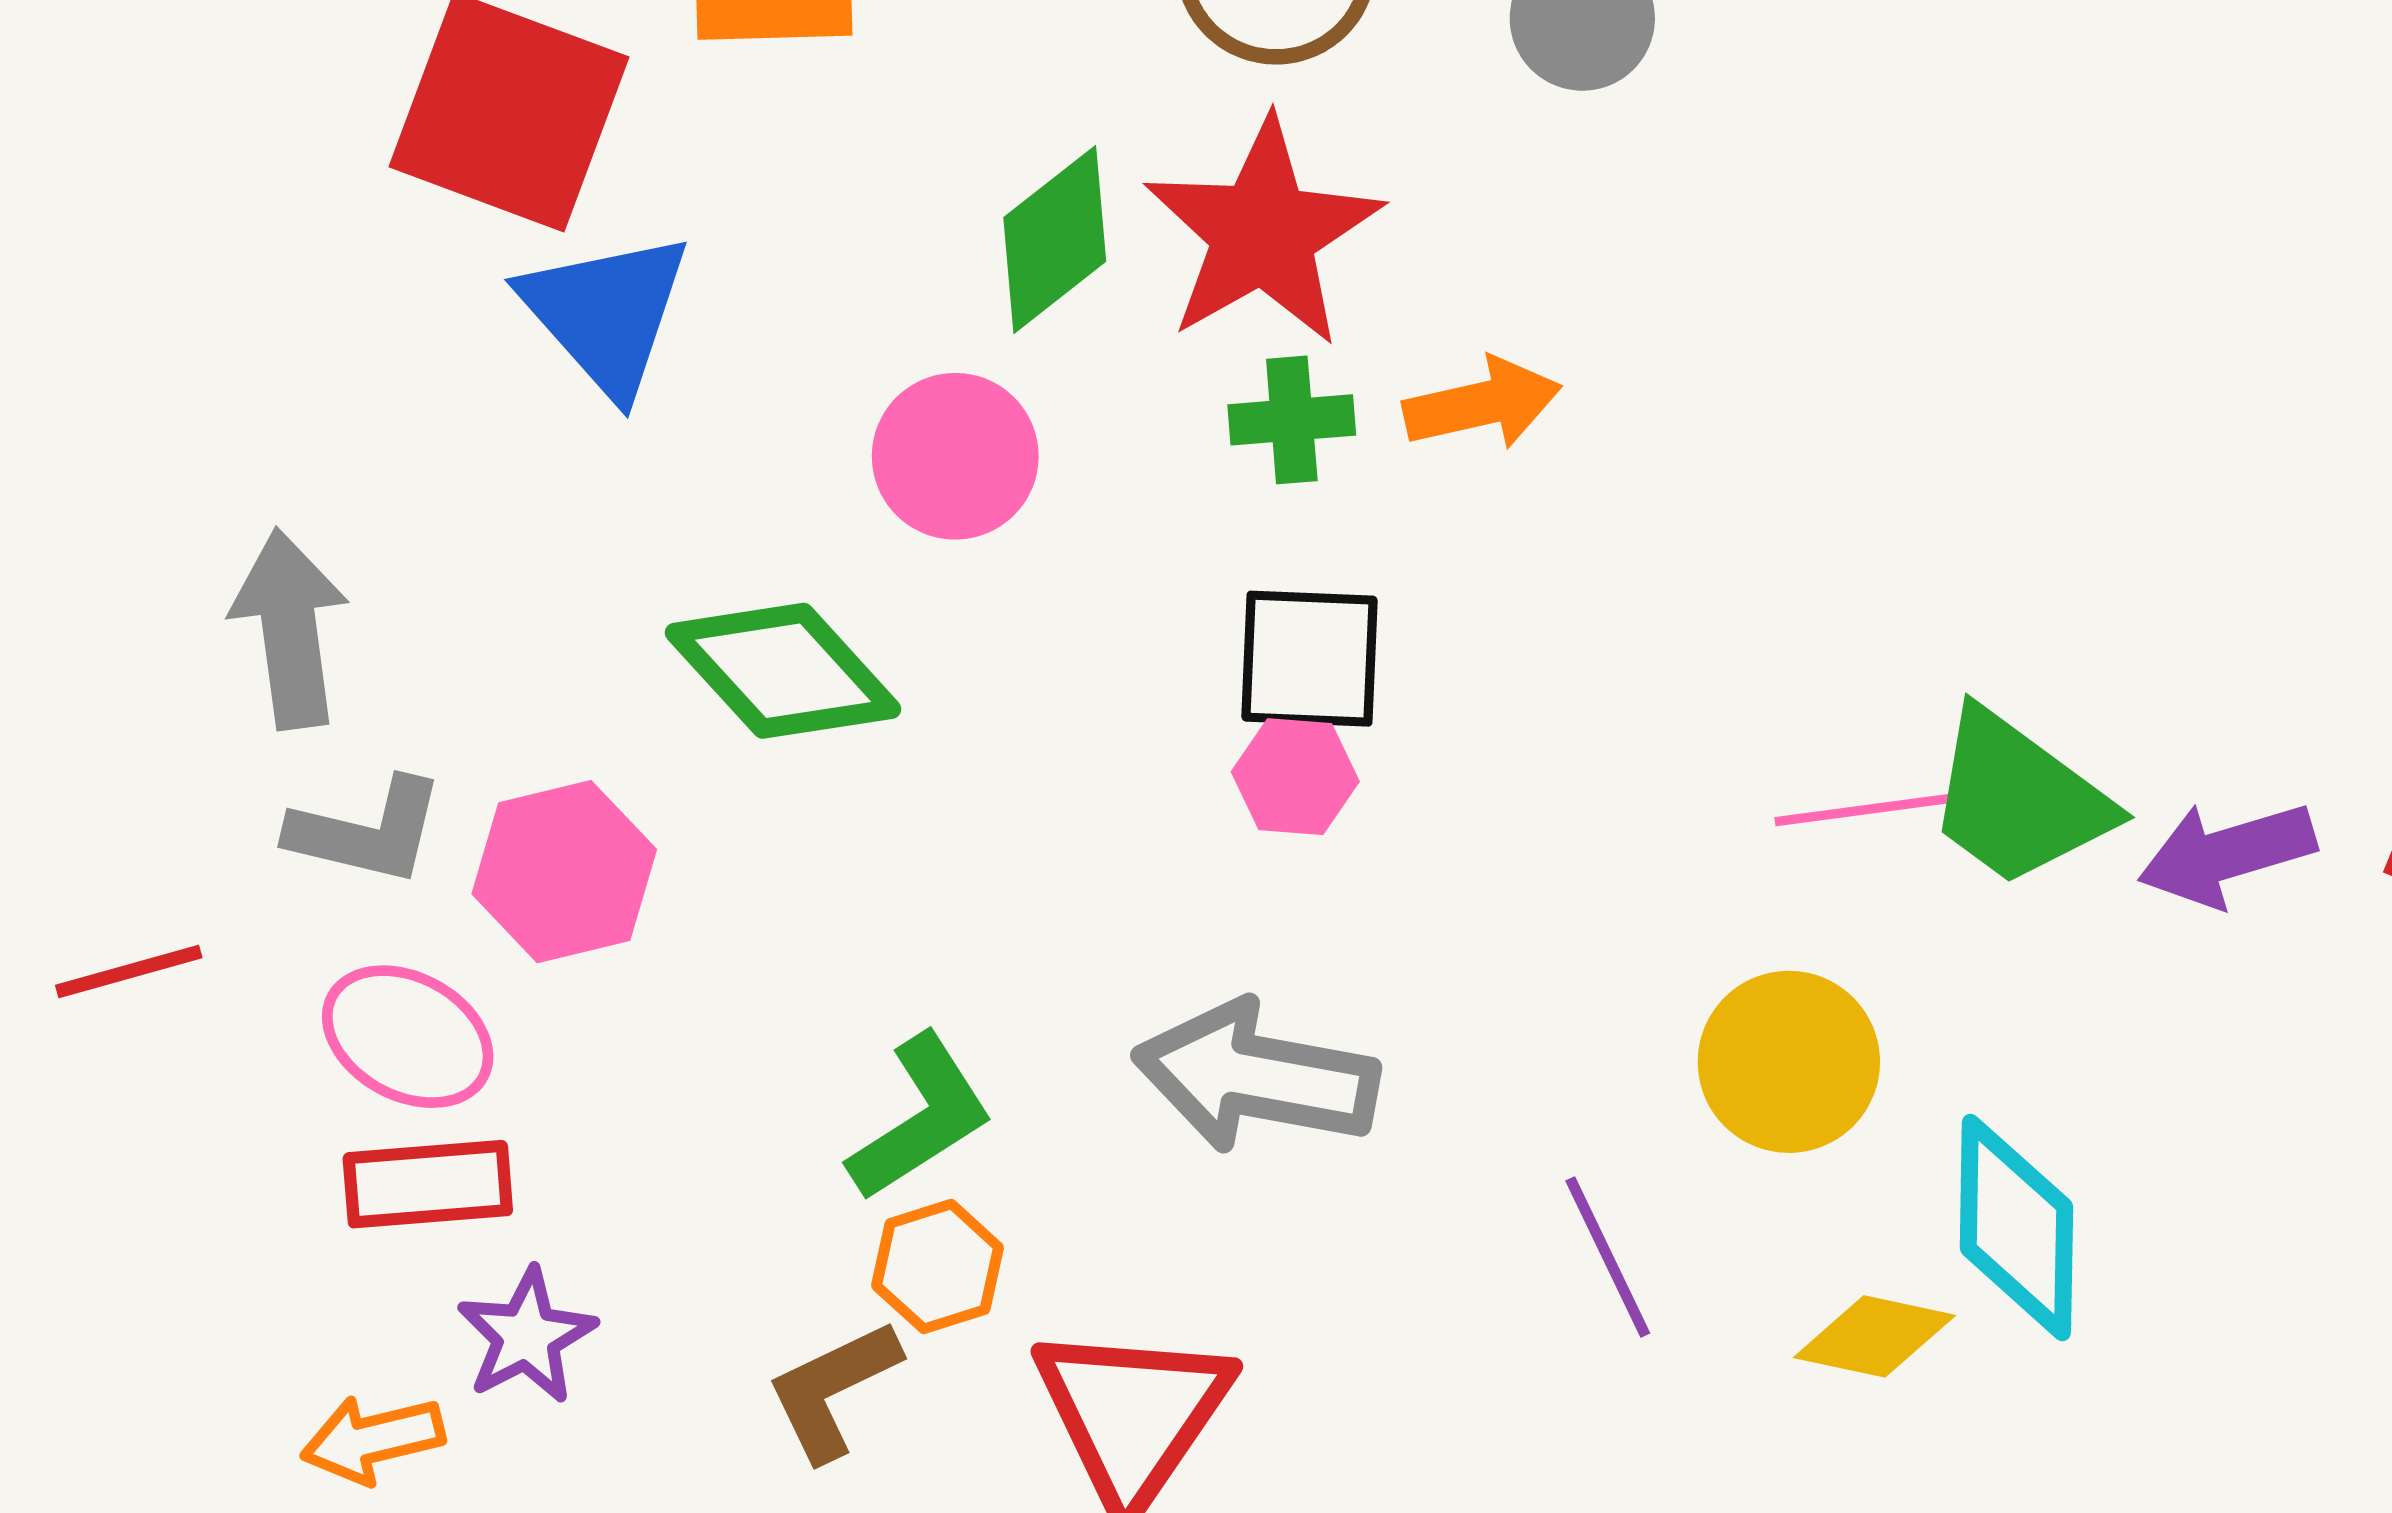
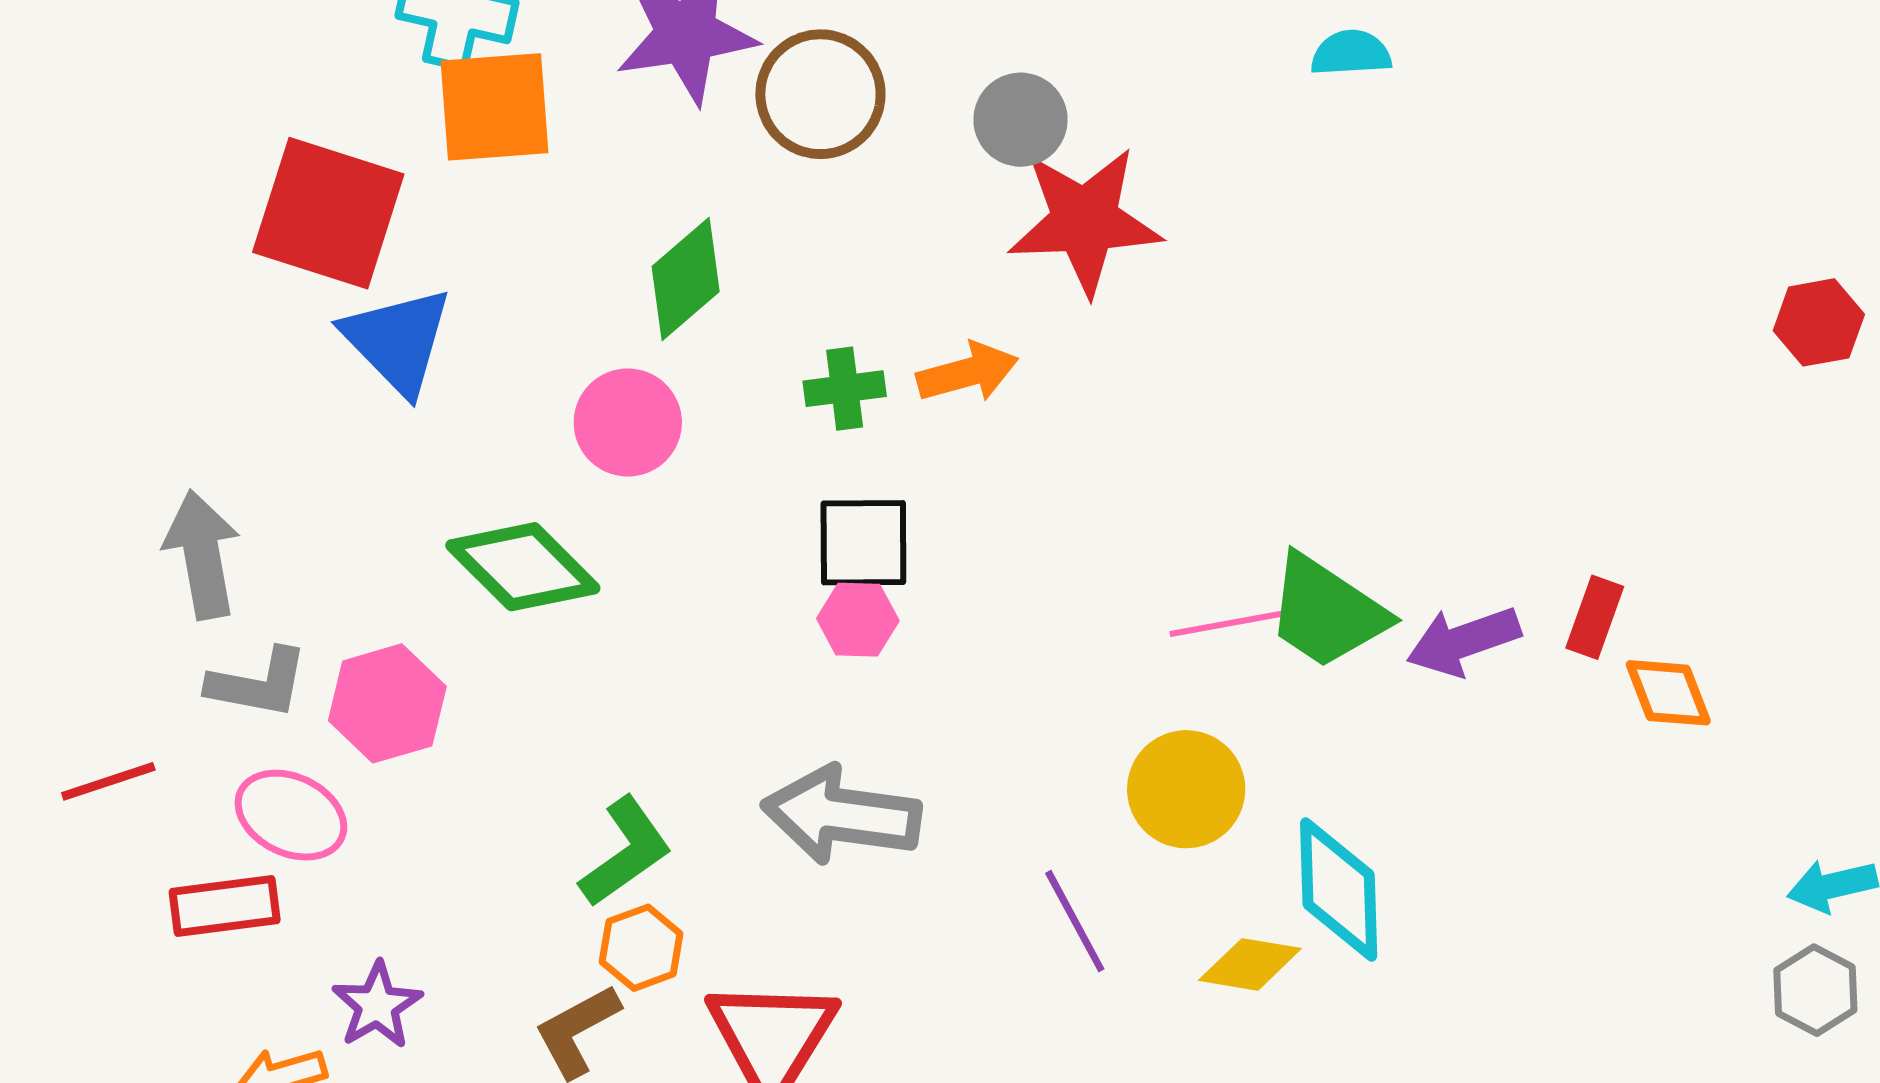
red star: (1263, 233) -> (1085, 221), moved, turned 30
red rectangle: (428, 1184) -> (225, 906), moved

